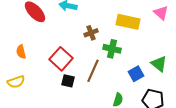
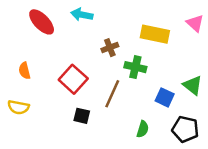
blue square: (136, 74) -> (165, 97), turned -35
black square: (68, 81) -> (82, 116), moved
yellow semicircle: (16, 82) -> (18, 107), turned 30

